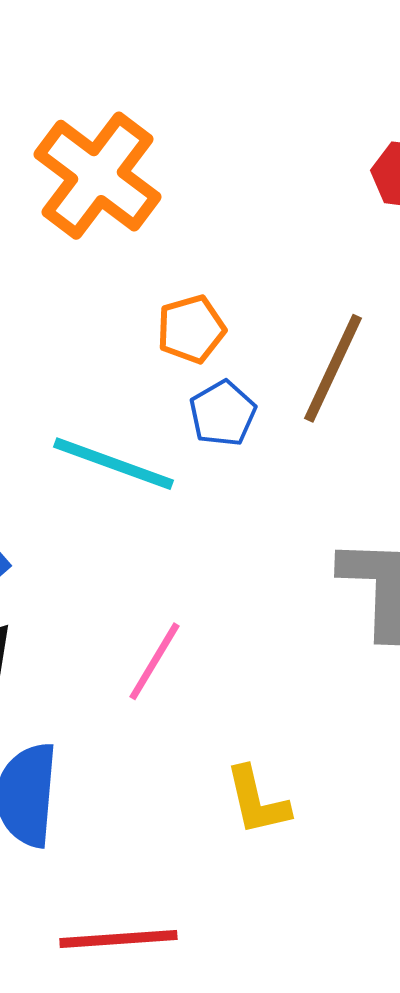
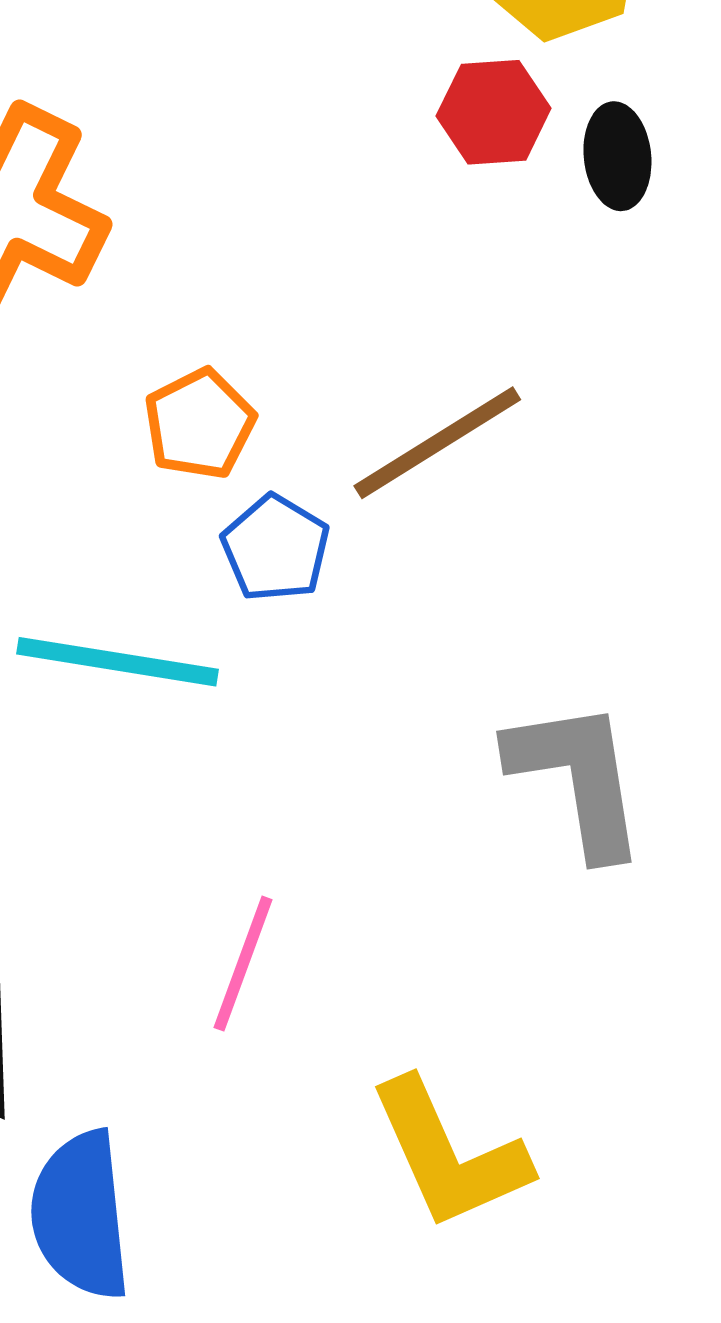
brown line: (333, 368) -> (437, 443), turned 44
yellow L-shape: (257, 801) -> (449, 1154), size x1.4

